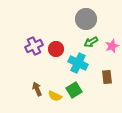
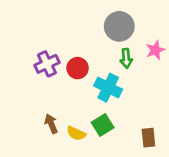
green arrow: (91, 42) -> (126, 58), turned -64
pink star: (112, 46) -> (155, 50), moved
brown rectangle: (107, 77) -> (148, 138), moved

